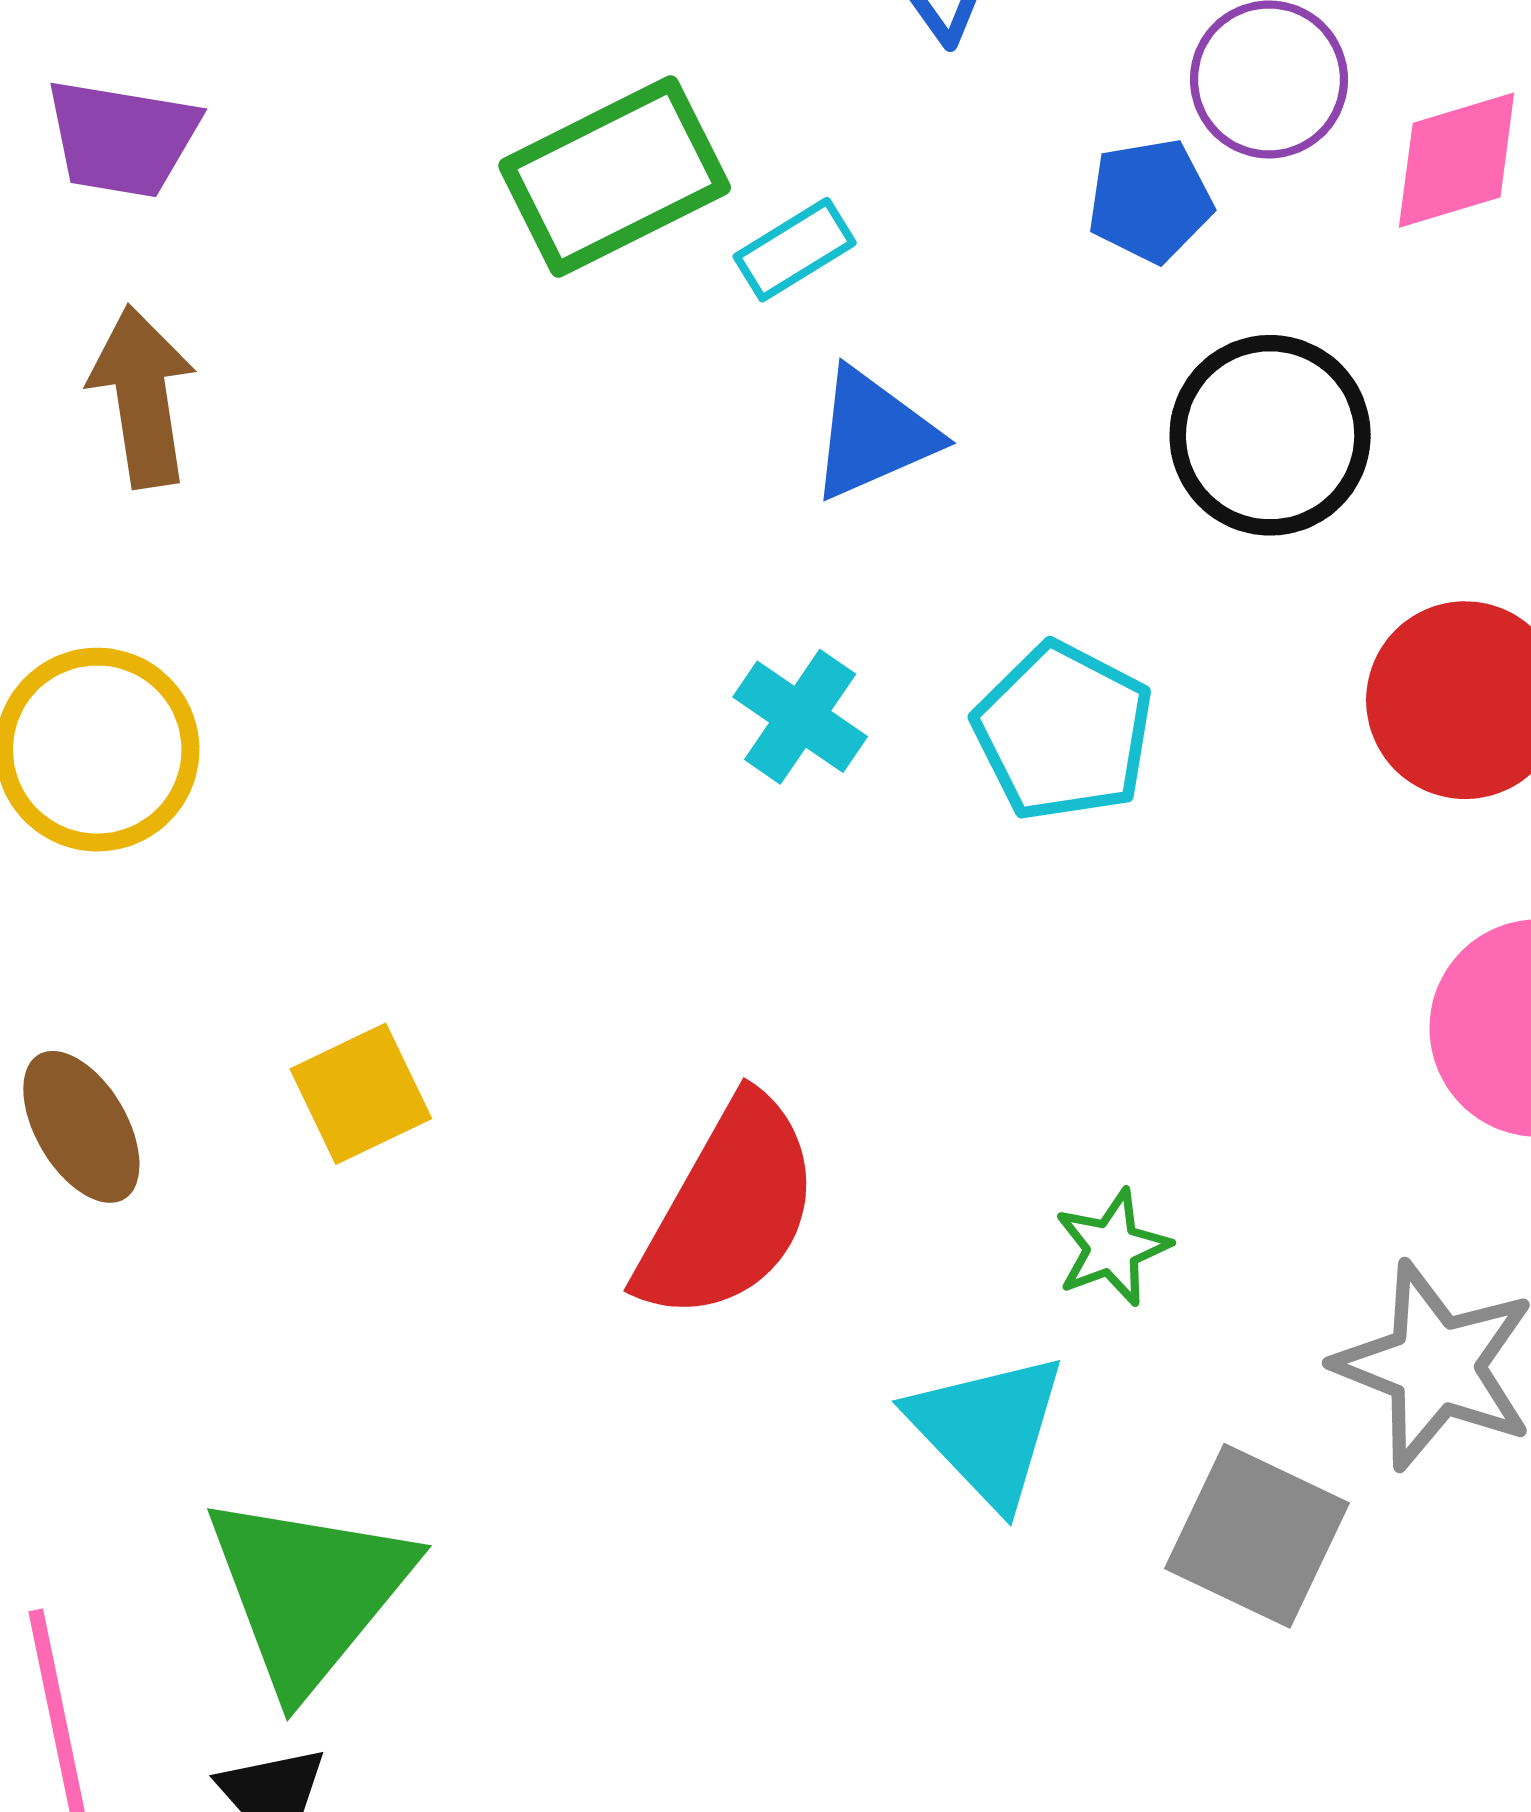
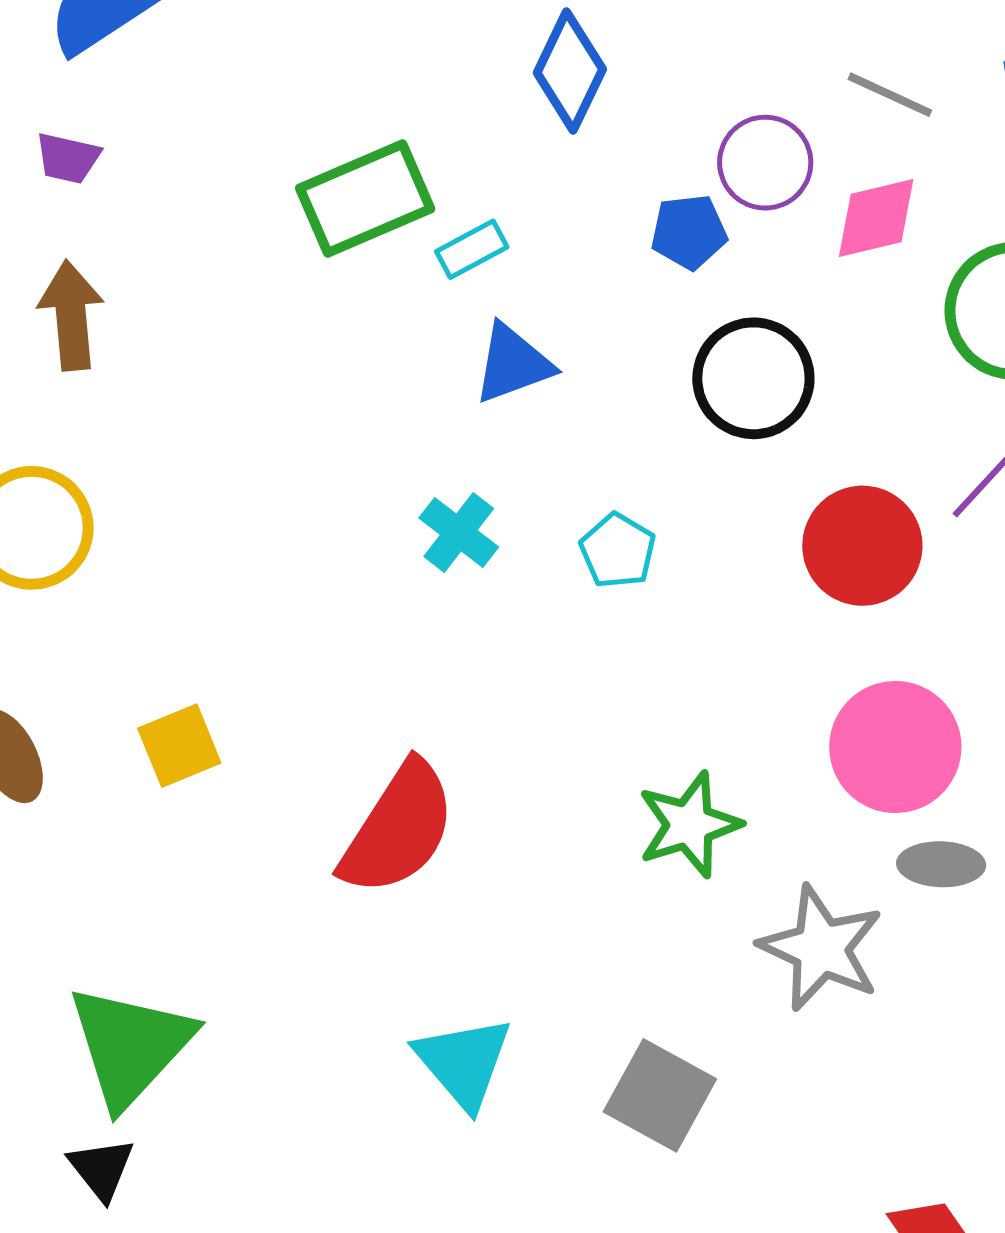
purple trapezoid: (122, 138) -> (68, 158), size x0.7
cyan pentagon: (1063, 732) -> (618, 551), size x0.7
green star: (1112, 1248) -> (689, 825), moved, size x1.5
cyan triangle: (988, 1429) -> (464, 1062), moved
gray square: (1257, 1536) -> (660, 1095), moved

